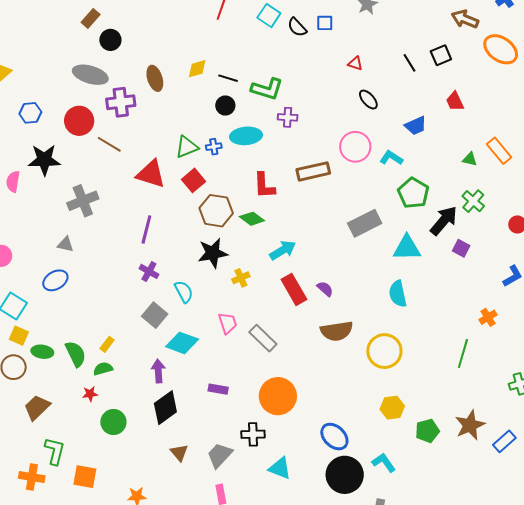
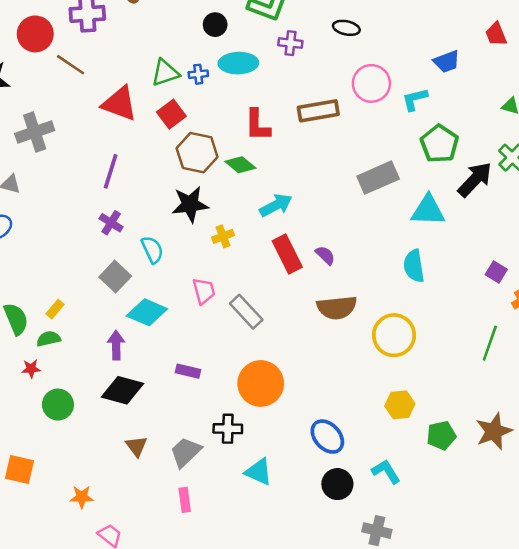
black ellipse: (368, 100) -> (346, 28), moved, turned -40
cyan L-shape: (391, 158) -> (415, 99), turned -50
purple square: (461, 248) -> (496, 272), moved
black diamond: (165, 408) -> (122, 390), turned 48
black circle: (345, 475) -> (337, 484), size x0.7

